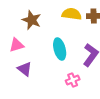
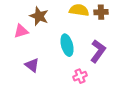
pink triangle: (17, 45) -> (21, 31), moved

